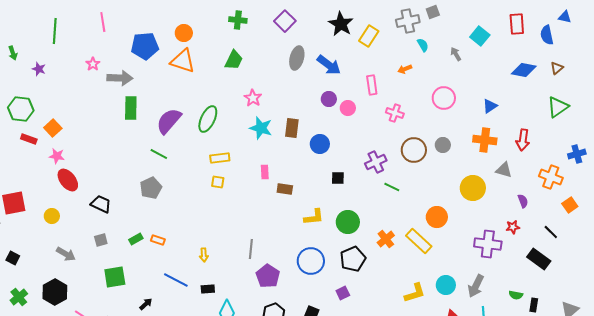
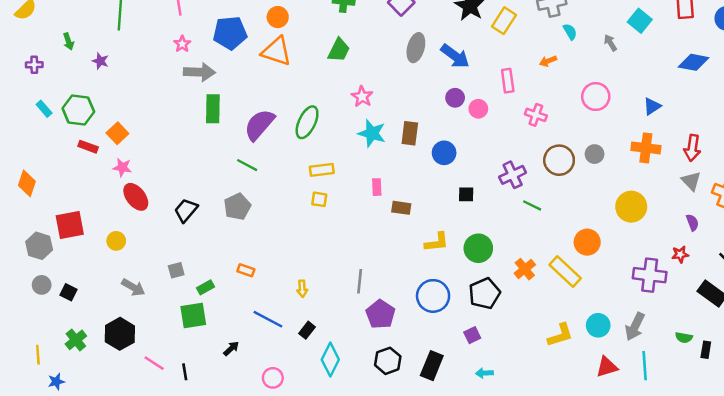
pink star: (93, 64) -> (182, 44), moved
gray triangle: (504, 170) -> (691, 181), moved, turned 30
black trapezoid: (101, 204) -> (186, 210), moved, turned -75
green rectangle: (136, 239) -> (206, 287), moved
black rectangle: (208, 289) -> (307, 330), turned -48

